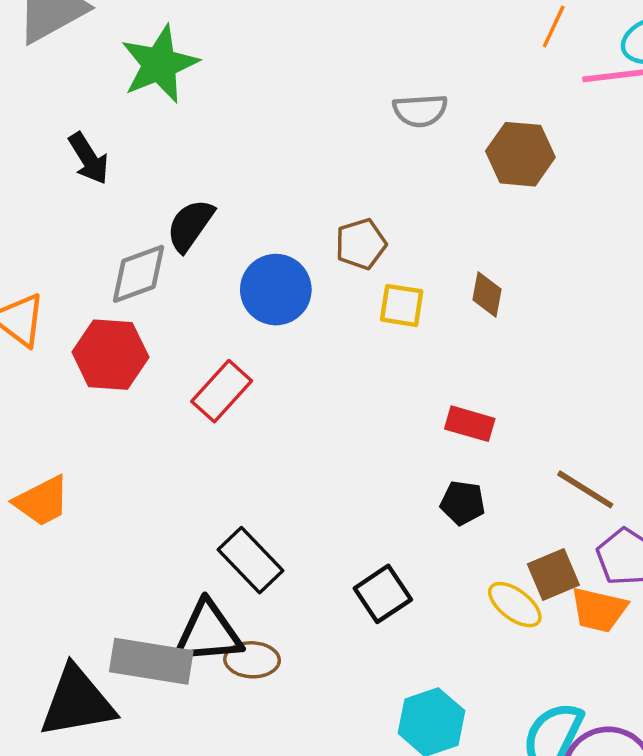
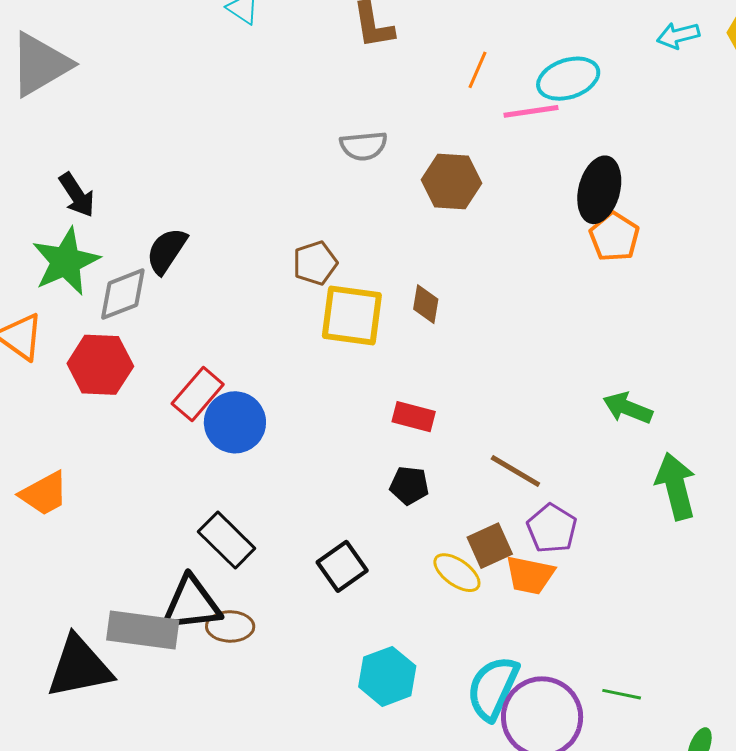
green star: (160, 64) -> (66, 261), moved
blue circle: (276, 290) -> (235, 422), moved
yellow square: (402, 305) -> (352, 315), size x1.6

